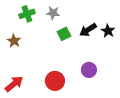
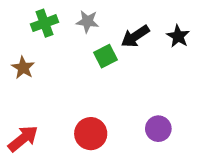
black arrow: (88, 30) -> (135, 36), moved
black star: (108, 31) -> (178, 36), moved
purple circle: (89, 70) -> (158, 129), moved

